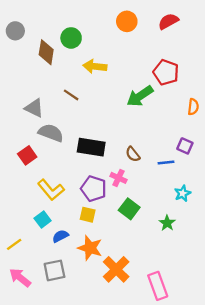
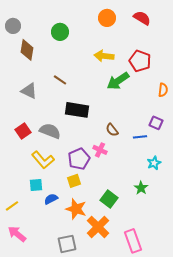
red semicircle: (168, 21) -> (142, 18), turned 60
brown diamond: (46, 52) -> (27, 50), moved
yellow arrow: (95, 66) -> (104, 56), moved
gray semicircle: (51, 133) -> (50, 131), moved
black rectangle: (91, 147) -> (77, 110), moved
purple pentagon: (94, 189) -> (79, 159), turned 30
green square: (129, 209) -> (109, 199), moved
yellow square: (88, 215) -> (74, 181), turned -32
cyan square: (43, 219) -> (36, 185), turned 32
gray square: (54, 270) -> (67, 244), moved

